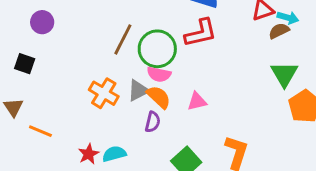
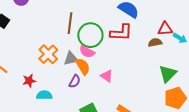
brown semicircle: (279, 31) -> (155, 43), moved
brown line: (123, 39) -> (70, 23), turned -35
pink triangle: (197, 101) -> (107, 76), turned 32
red star: (89, 154) -> (29, 81), moved

